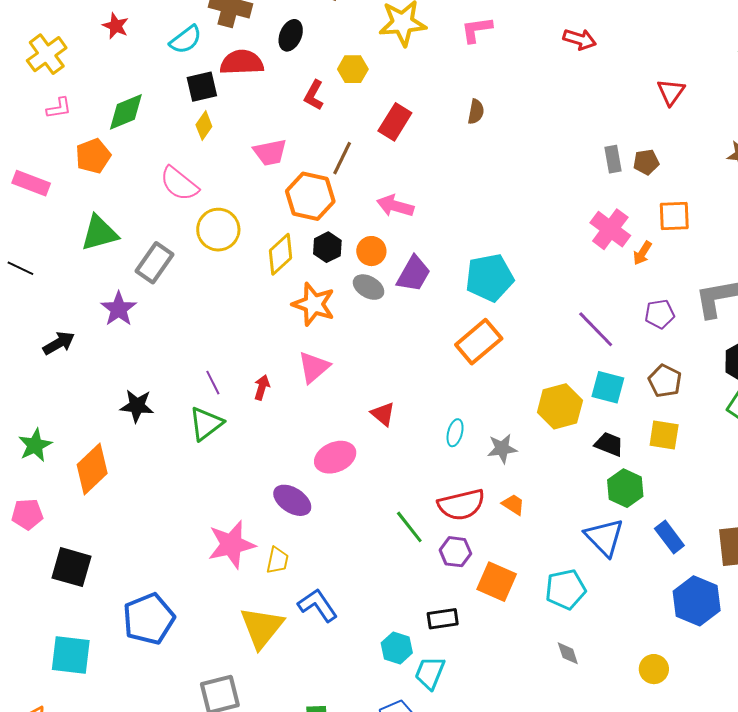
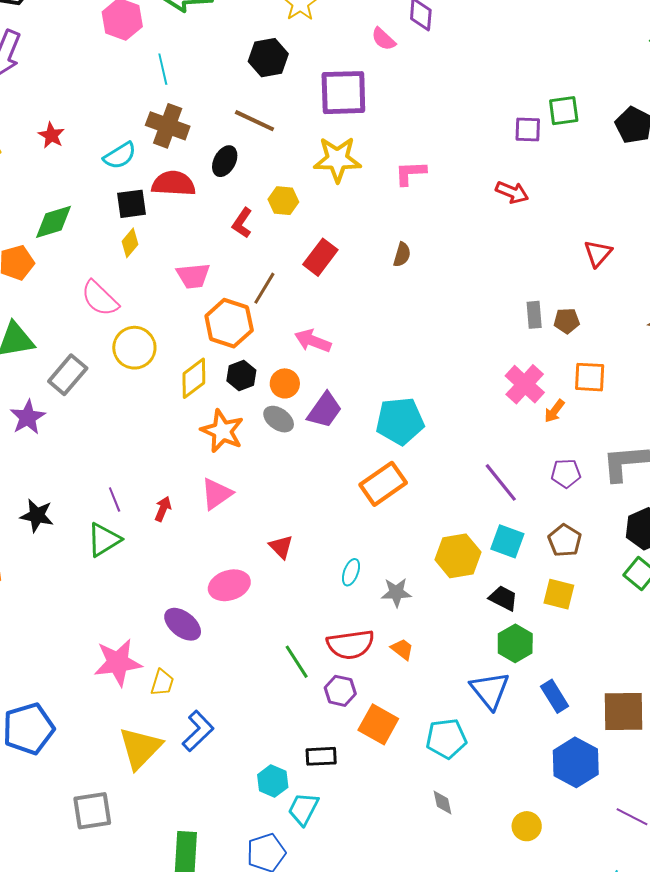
blue L-shape: (318, 605) -> (198, 731), turned 75

